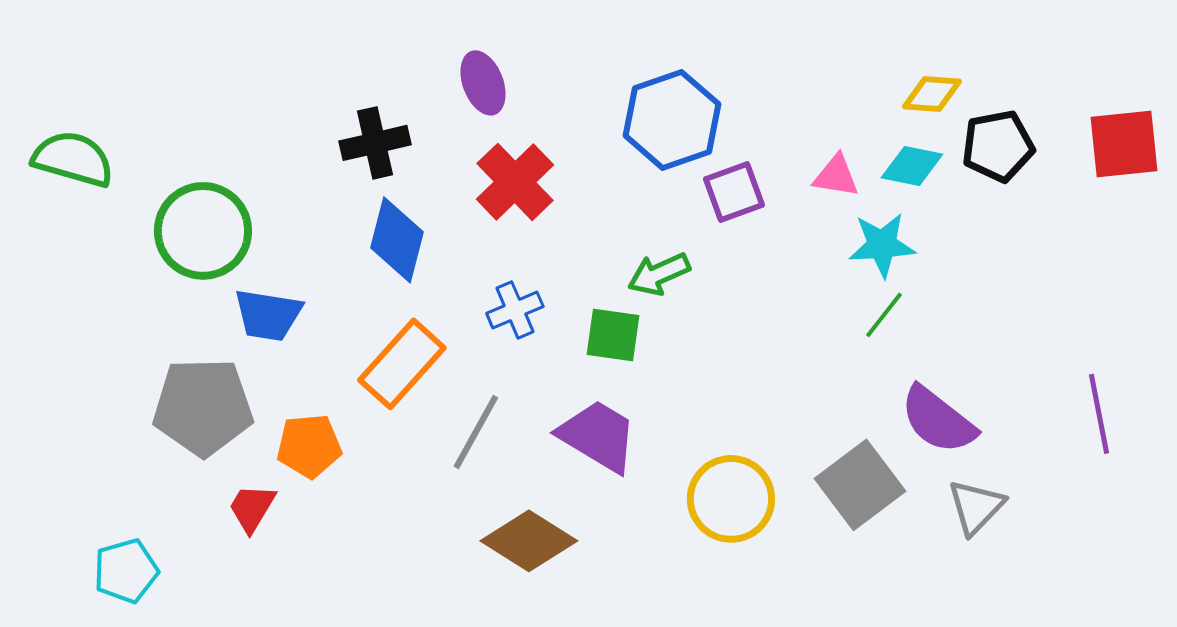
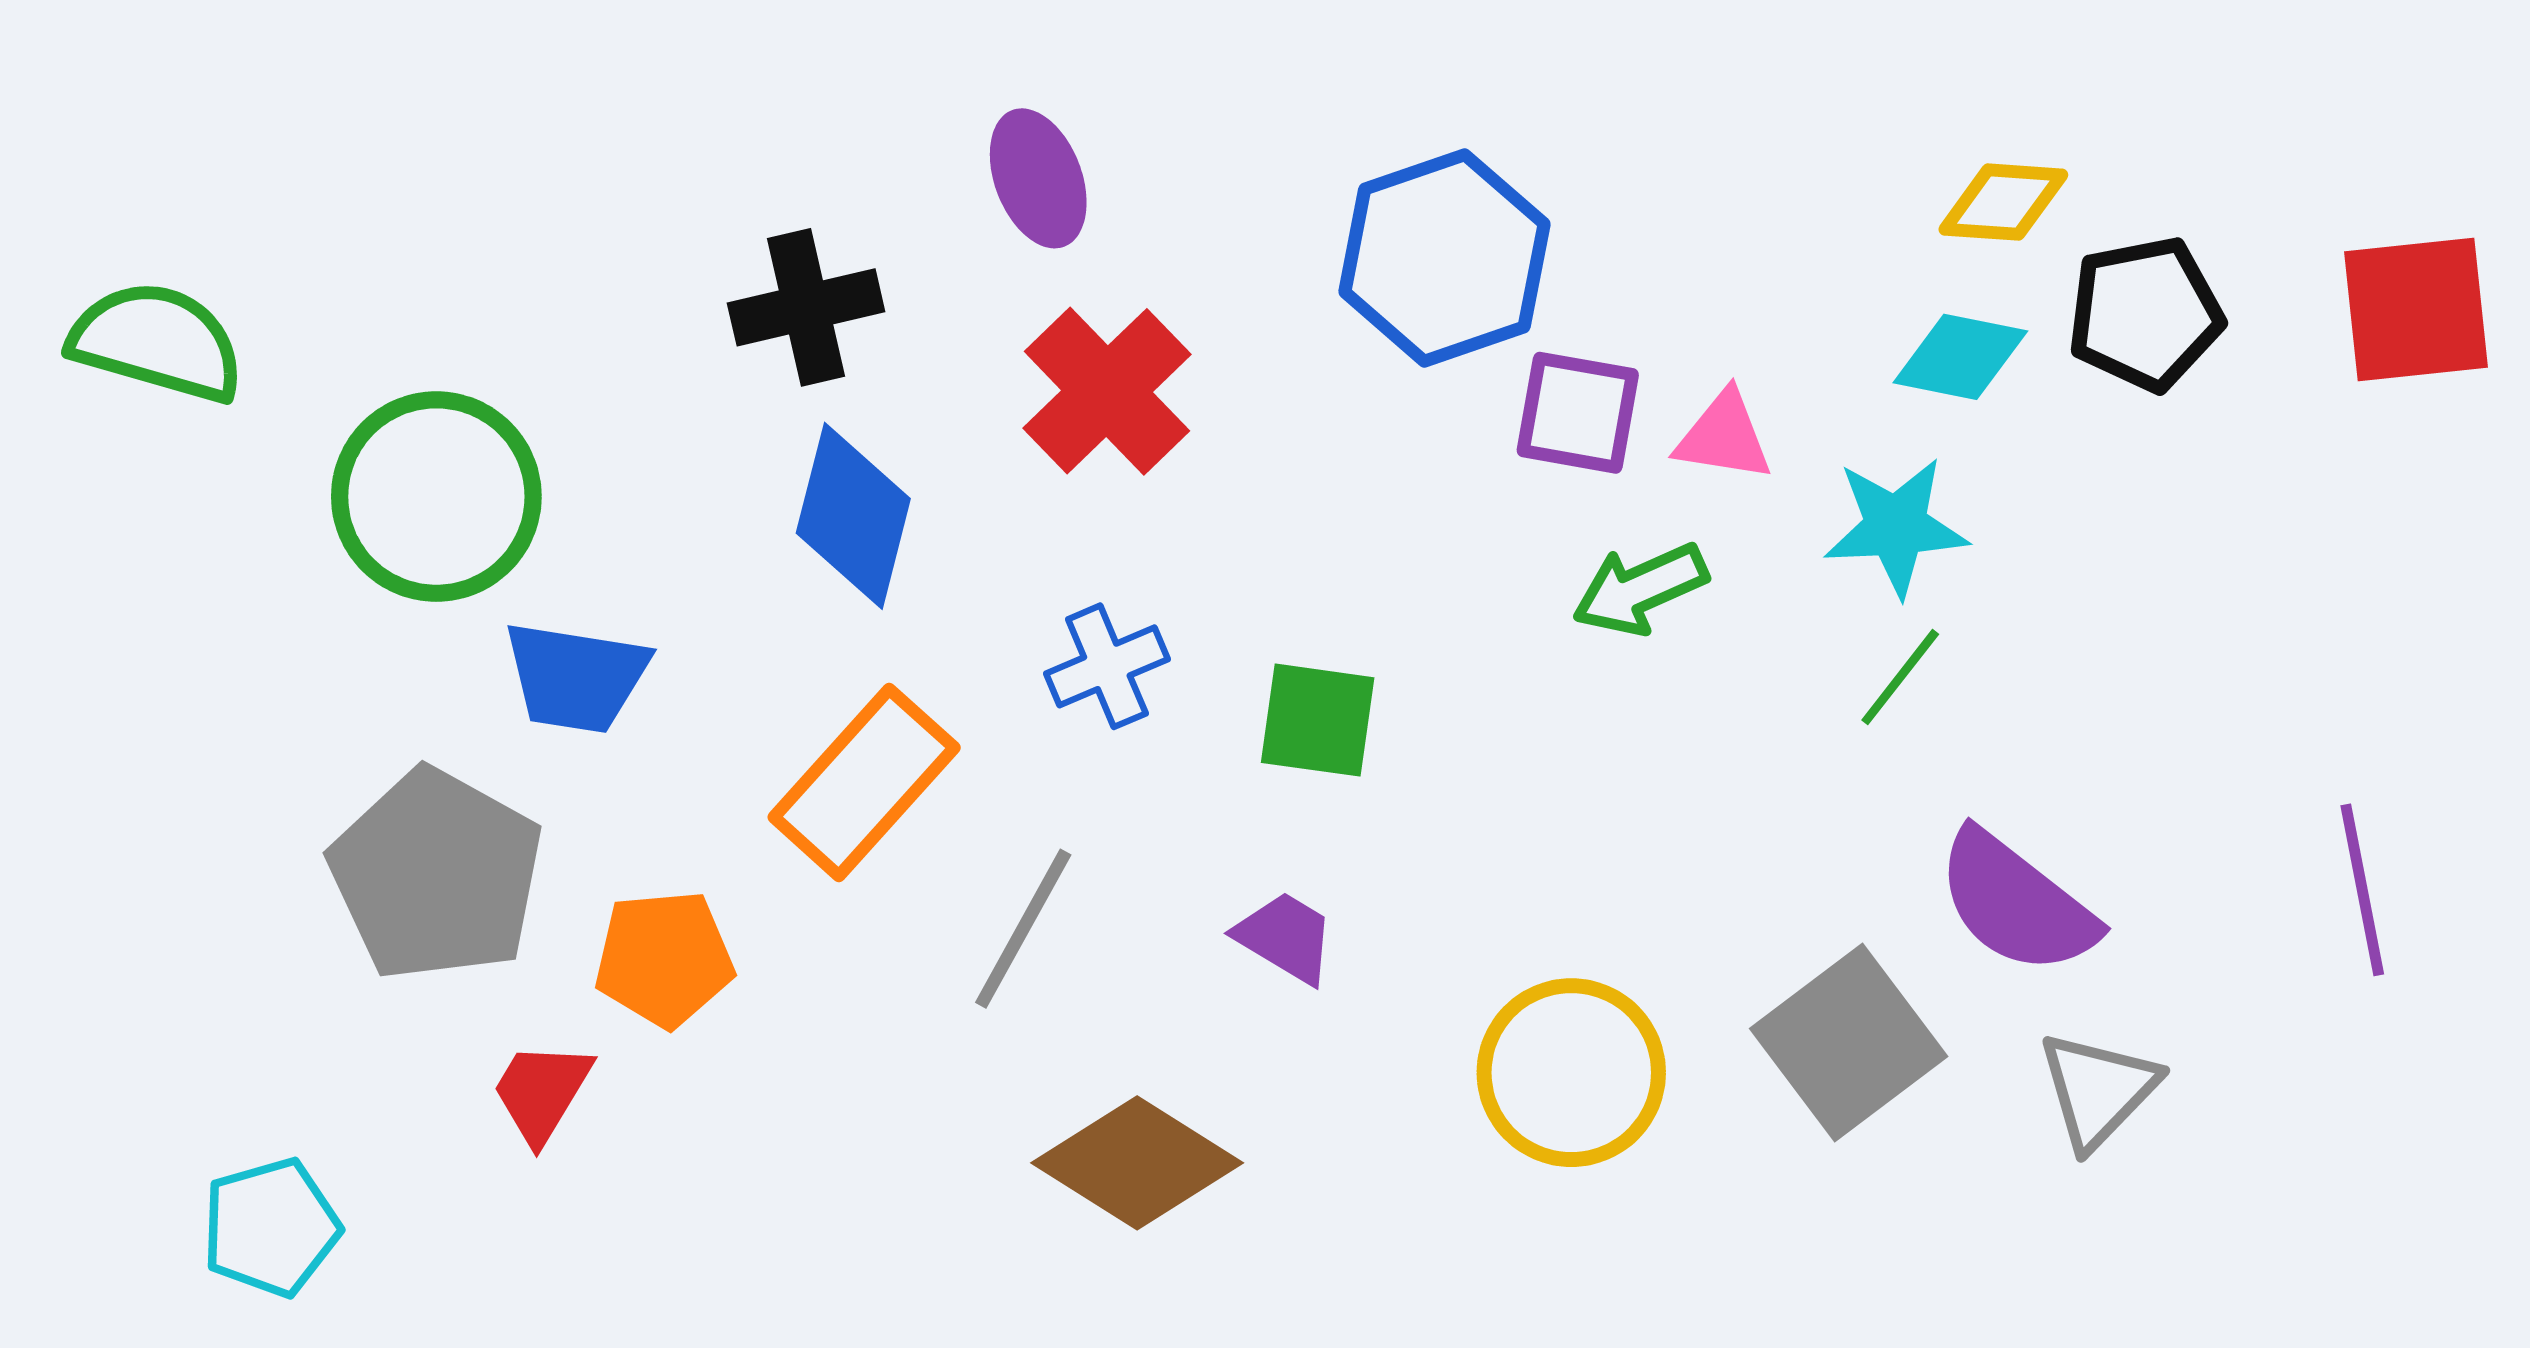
pink triangle: (836, 176) -> (1724, 436), moved
purple square: (734, 192) -> (1578, 413), turned 30
green arrow: (659, 274) -> (1640, 589), moved
gray pentagon: (203, 407) -> (436, 875), turned 30
purple trapezoid: (598, 436) -> (1285, 937), size x0.6

